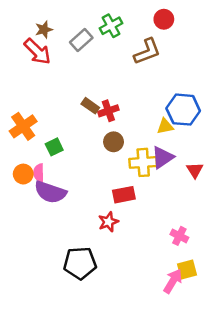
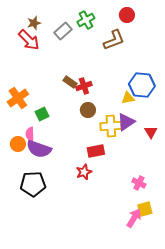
orange circle: (23, 174) -> (18, 144), moved
black pentagon: (80, 263) -> (33, 184), moved

